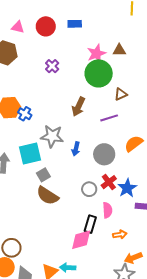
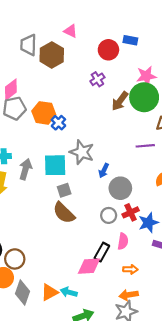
red circle: (46, 26) -> (108, 50), moved
brown arrow: (78, 107) -> (120, 101), moved
gray circle: (104, 154) -> (120, 188), moved
orange arrow: (133, 258) -> (129, 295), moved

